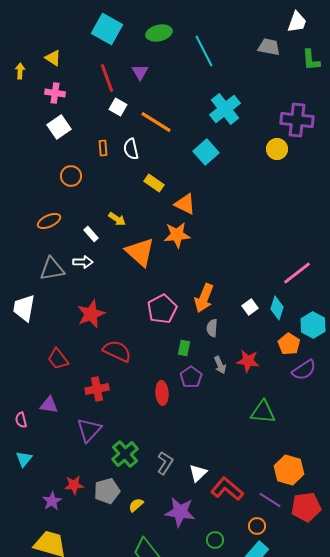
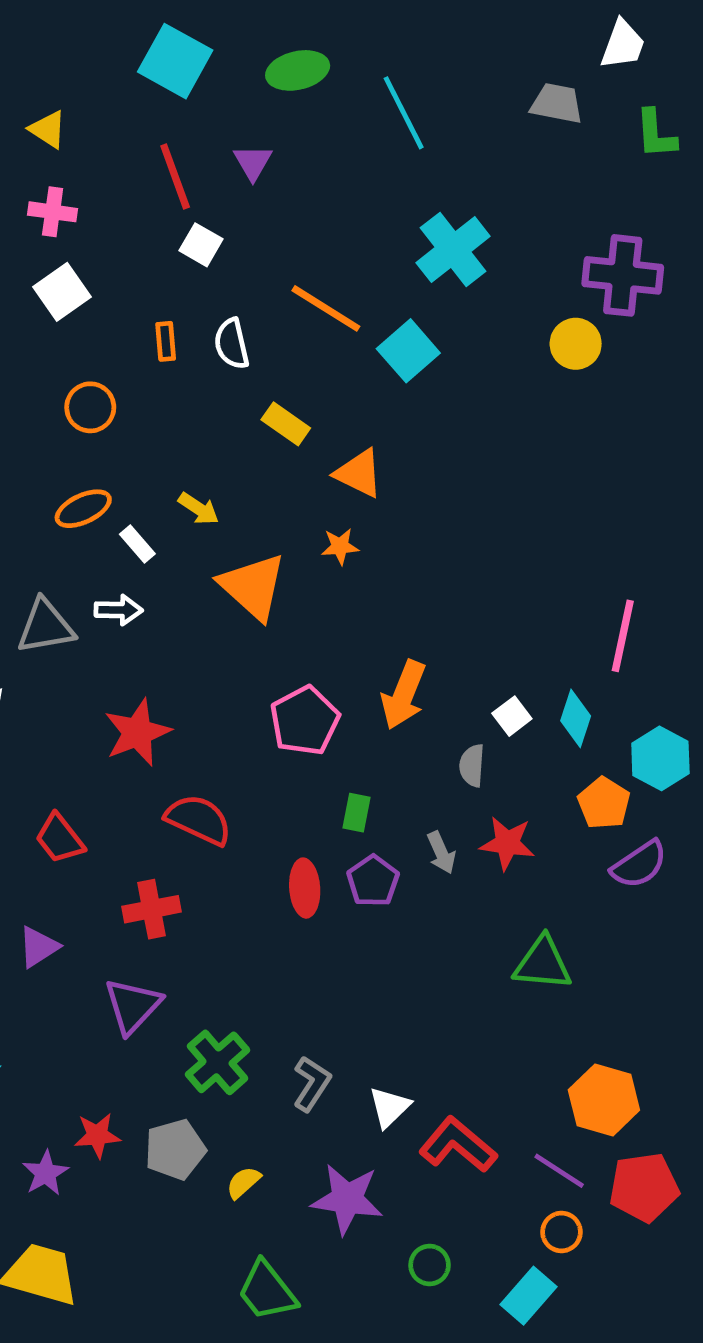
orange line: (156, 122) -> (326, 308), moved
orange ellipse: (49, 221) -> (83, 509), moved
orange star: (177, 235) -> (340, 546), size x0.6
pink line: (297, 273) -> (623, 636), turned -40
gray semicircle: (212, 328) -> (472, 765), moved
red ellipse: (162, 393) -> (305, 888), moved
purple triangle: (49, 405) -> (38, 947), turned -42
orange circle: (257, 526) -> (561, 1232), moved

